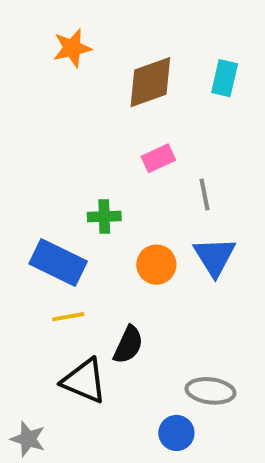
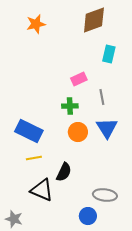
cyan rectangle: (225, 78) -> (109, 54), moved
brown diamond: (150, 82) -> (94, 20), moved
green cross: (104, 216) -> (70, 106), moved

